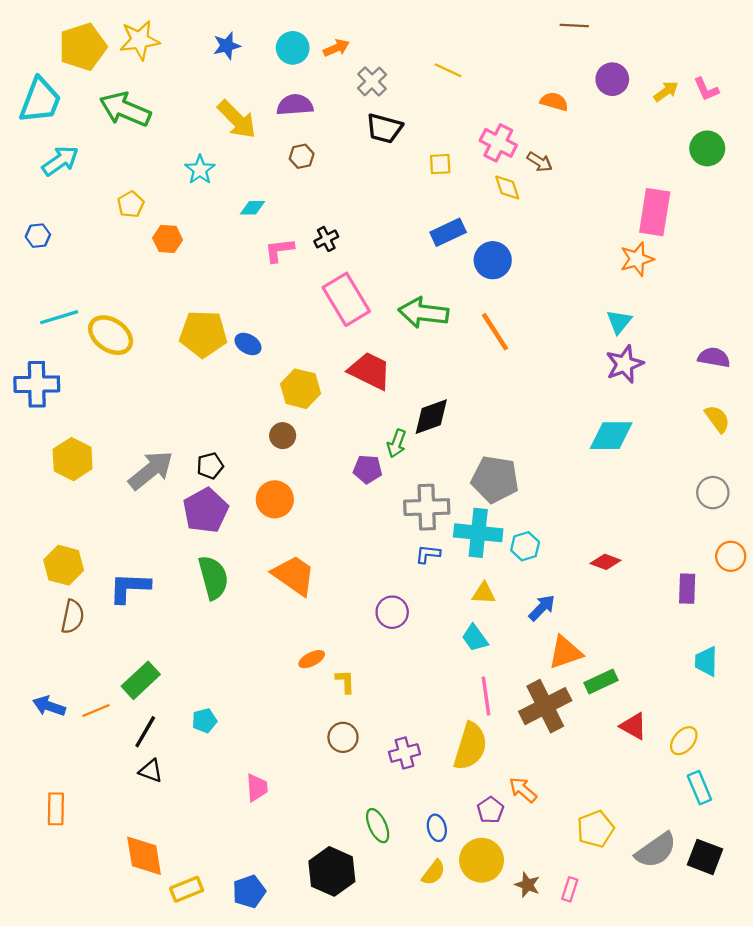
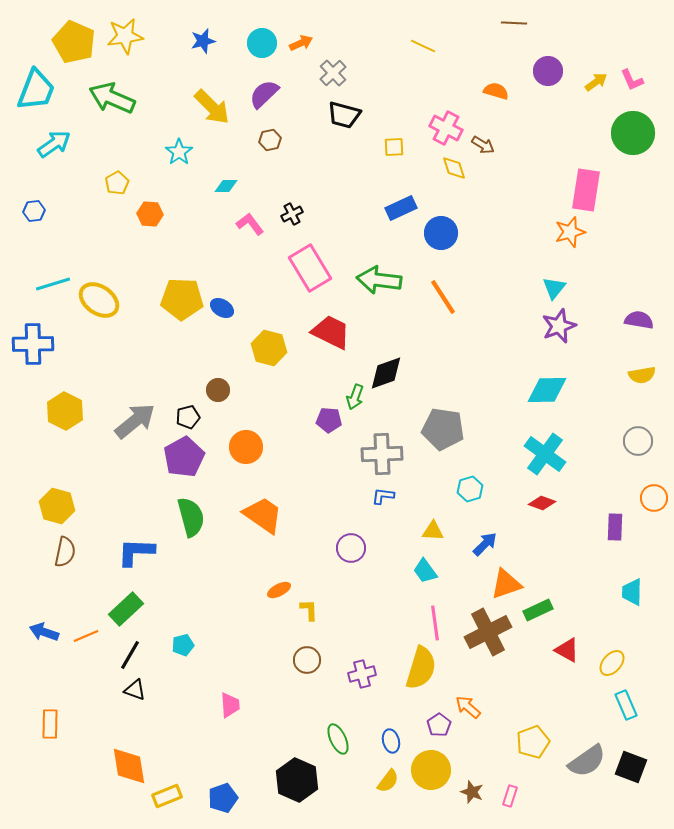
yellow pentagon: (83, 47) -> (74, 42), turned -30
yellow line: (448, 70) -> (423, 46), moved
purple semicircle: (295, 105) -> (264, 94), turned -40
green circle: (707, 148) -> (633, 133), size x1.4
pink L-shape: (279, 250) -> (250, 224), turned 60
yellow semicircle: (717, 419) -> (642, 375), turned 116
brown circle: (283, 436) -> (218, 390), moved
cyan cross: (478, 533) -> (545, 454), moved, turned 30
blue L-shape: (130, 588) -> (136, 552), moved

